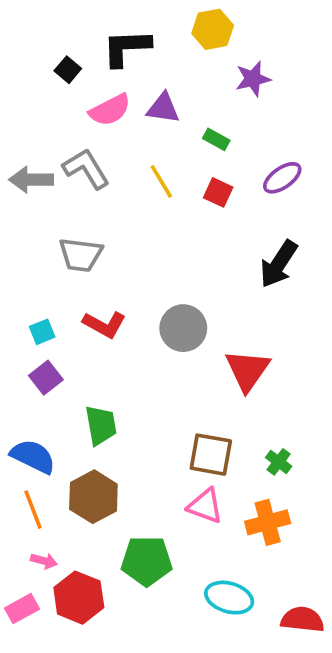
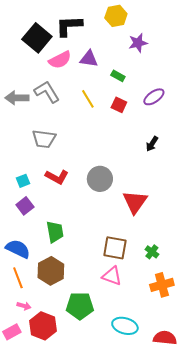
black square: (68, 70) -> (37, 38), size x2.0
black arrow: (279, 264) -> (152, 144), size x0.6
orange cross: (268, 522) -> (162, 285), moved

